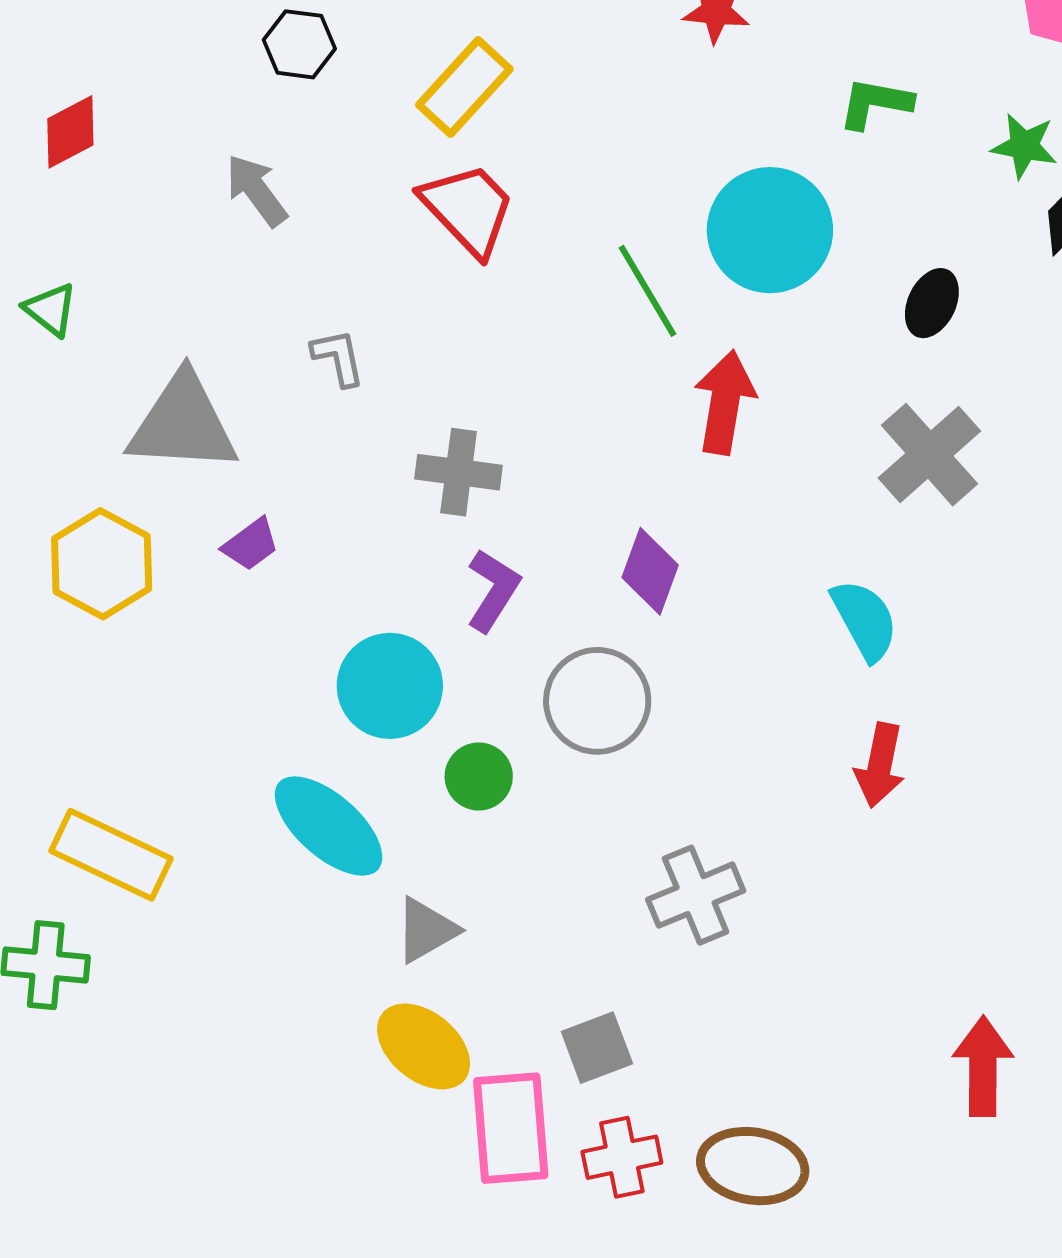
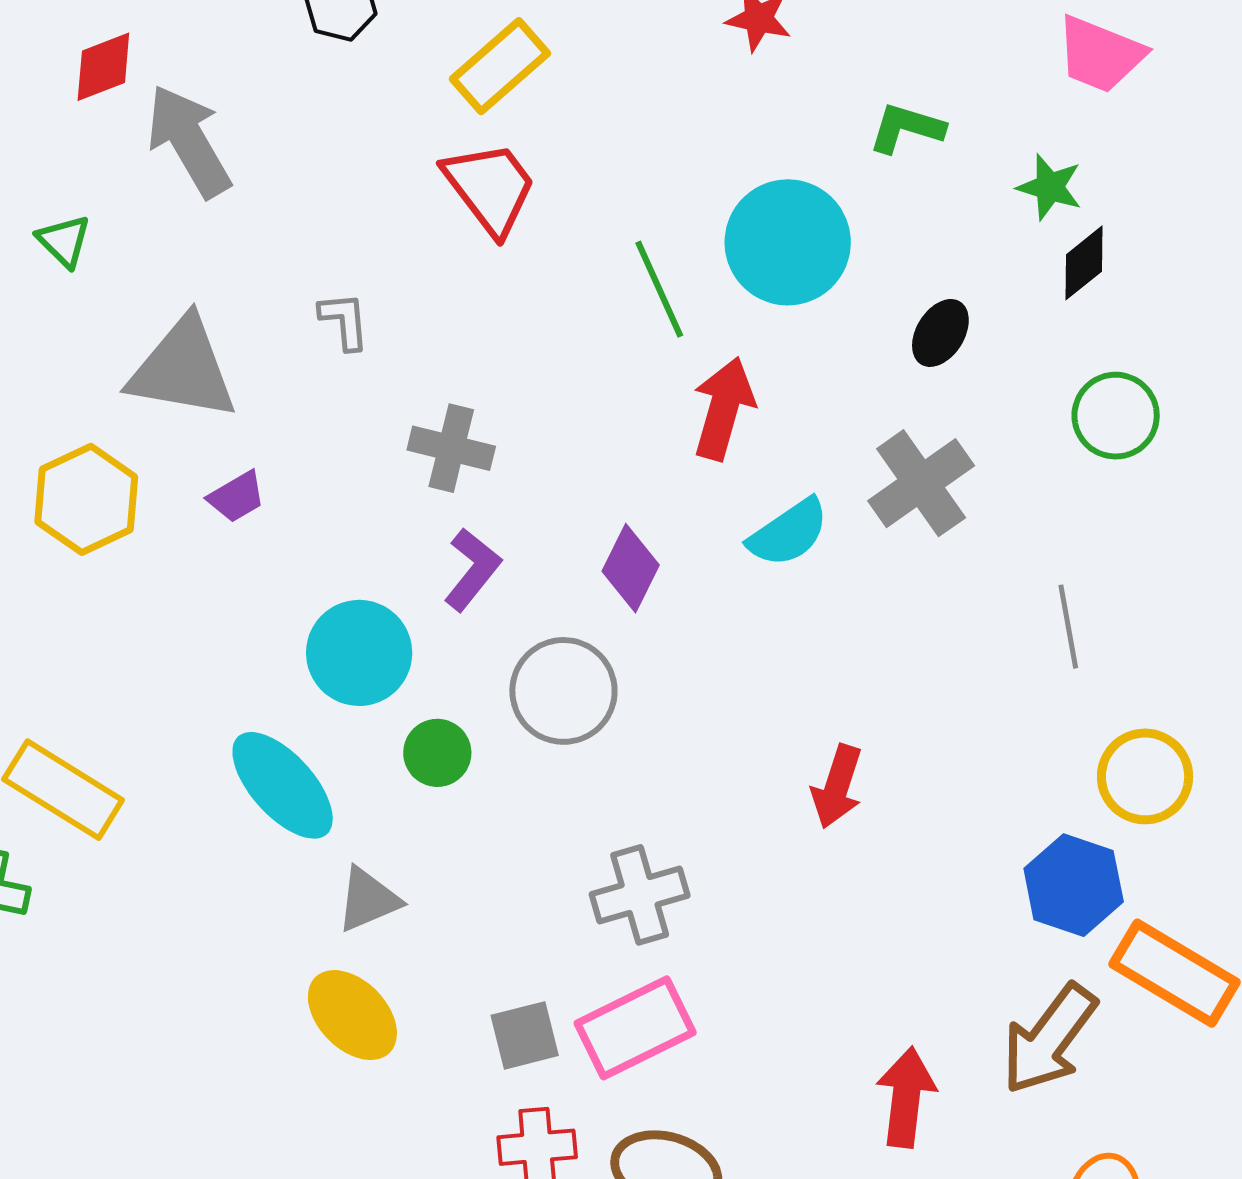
gray arrow: (256, 190) -> (189, 141), moved, size x1.5
cyan semicircle: (865, 620) -> (788, 533), moved, turned 78
pink rectangle: (511, 1128) -> (635, 1028), moved, turned 62

